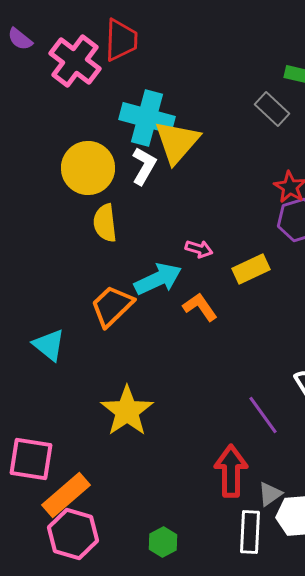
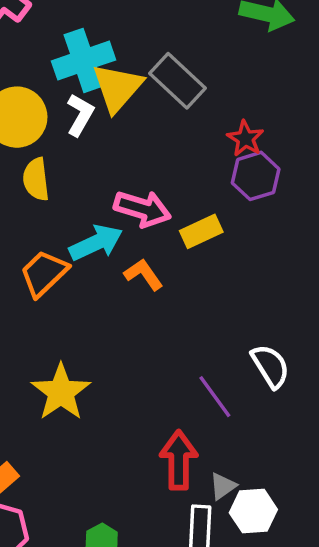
gray rectangle: (272, 109) -> (178, 81), moved, size x1.4
cyan cross: (147, 118) -> (84, 60), turned -34
pink arrow: (199, 249) -> (142, 209), size x1.8

